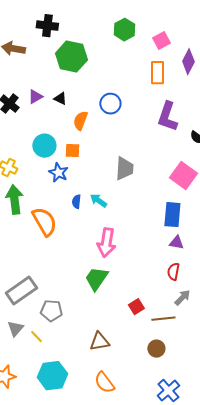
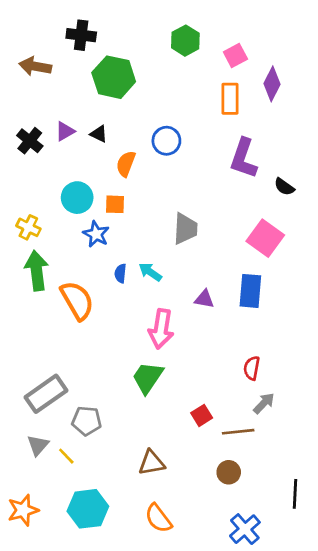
purple triangle: (176, 243) -> (204, 299), moved

